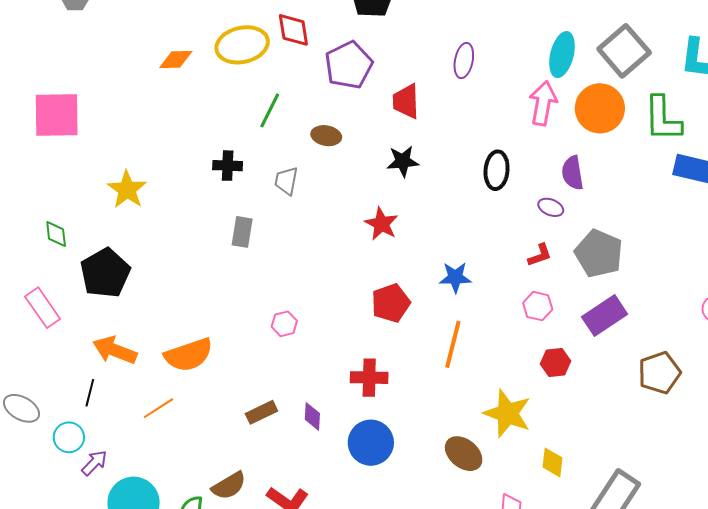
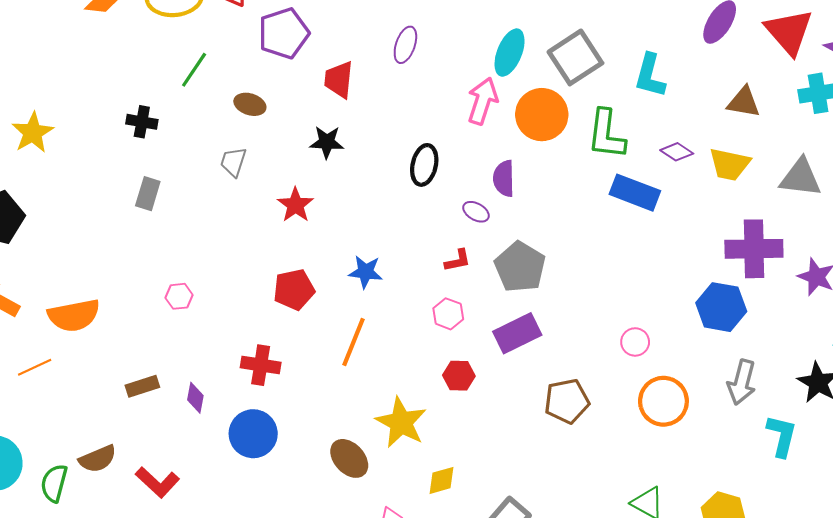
gray trapezoid: (286, 181) -> (233, 162), moved
yellow diamond: (552, 462) -> (441, 480), turned 60

